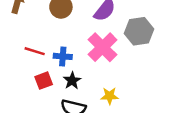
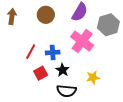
red line: (35, 51) -> (31, 52), turned -70

